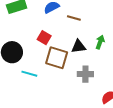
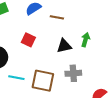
brown square: (57, 58) -> (43, 81), moved

